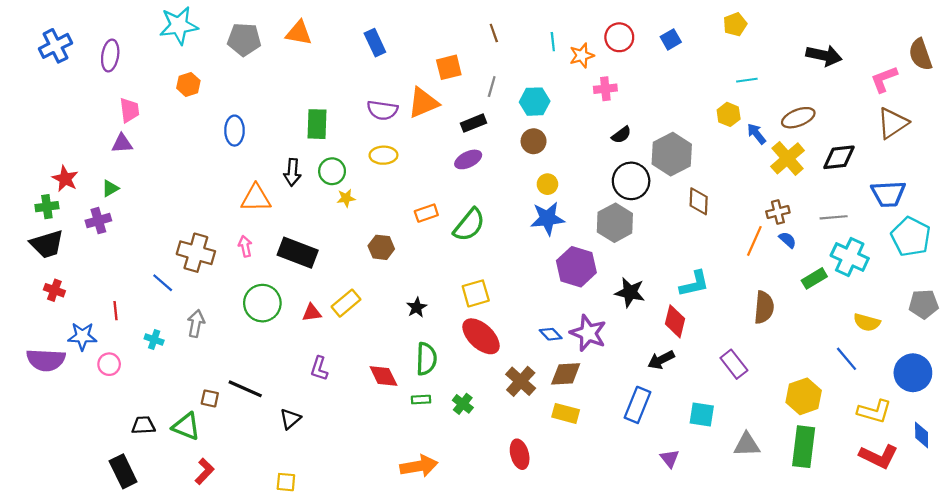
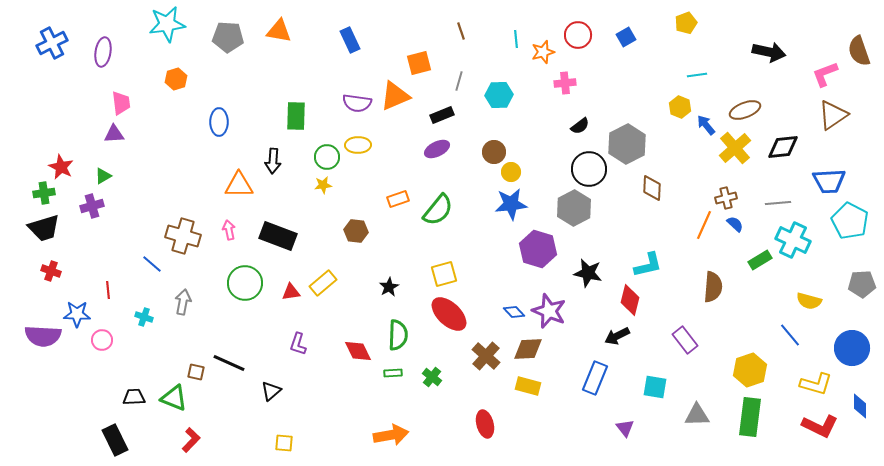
brown circle: (534, 141) -> (494, 152), moved
green circle: (332, 171) -> (327, 157), moved
yellow square: (286, 482) -> (284, 443), moved

